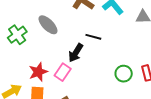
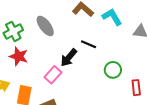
red star: (38, 72) -> (19, 56), moved, turned 30
green circle: (124, 74) -> (113, 70), moved

